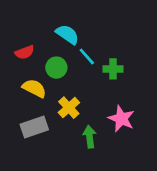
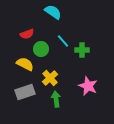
cyan semicircle: (67, 34) -> (53, 12), moved
red semicircle: (25, 52) -> (27, 34), moved
green arrow: (90, 137) -> (56, 99), moved

